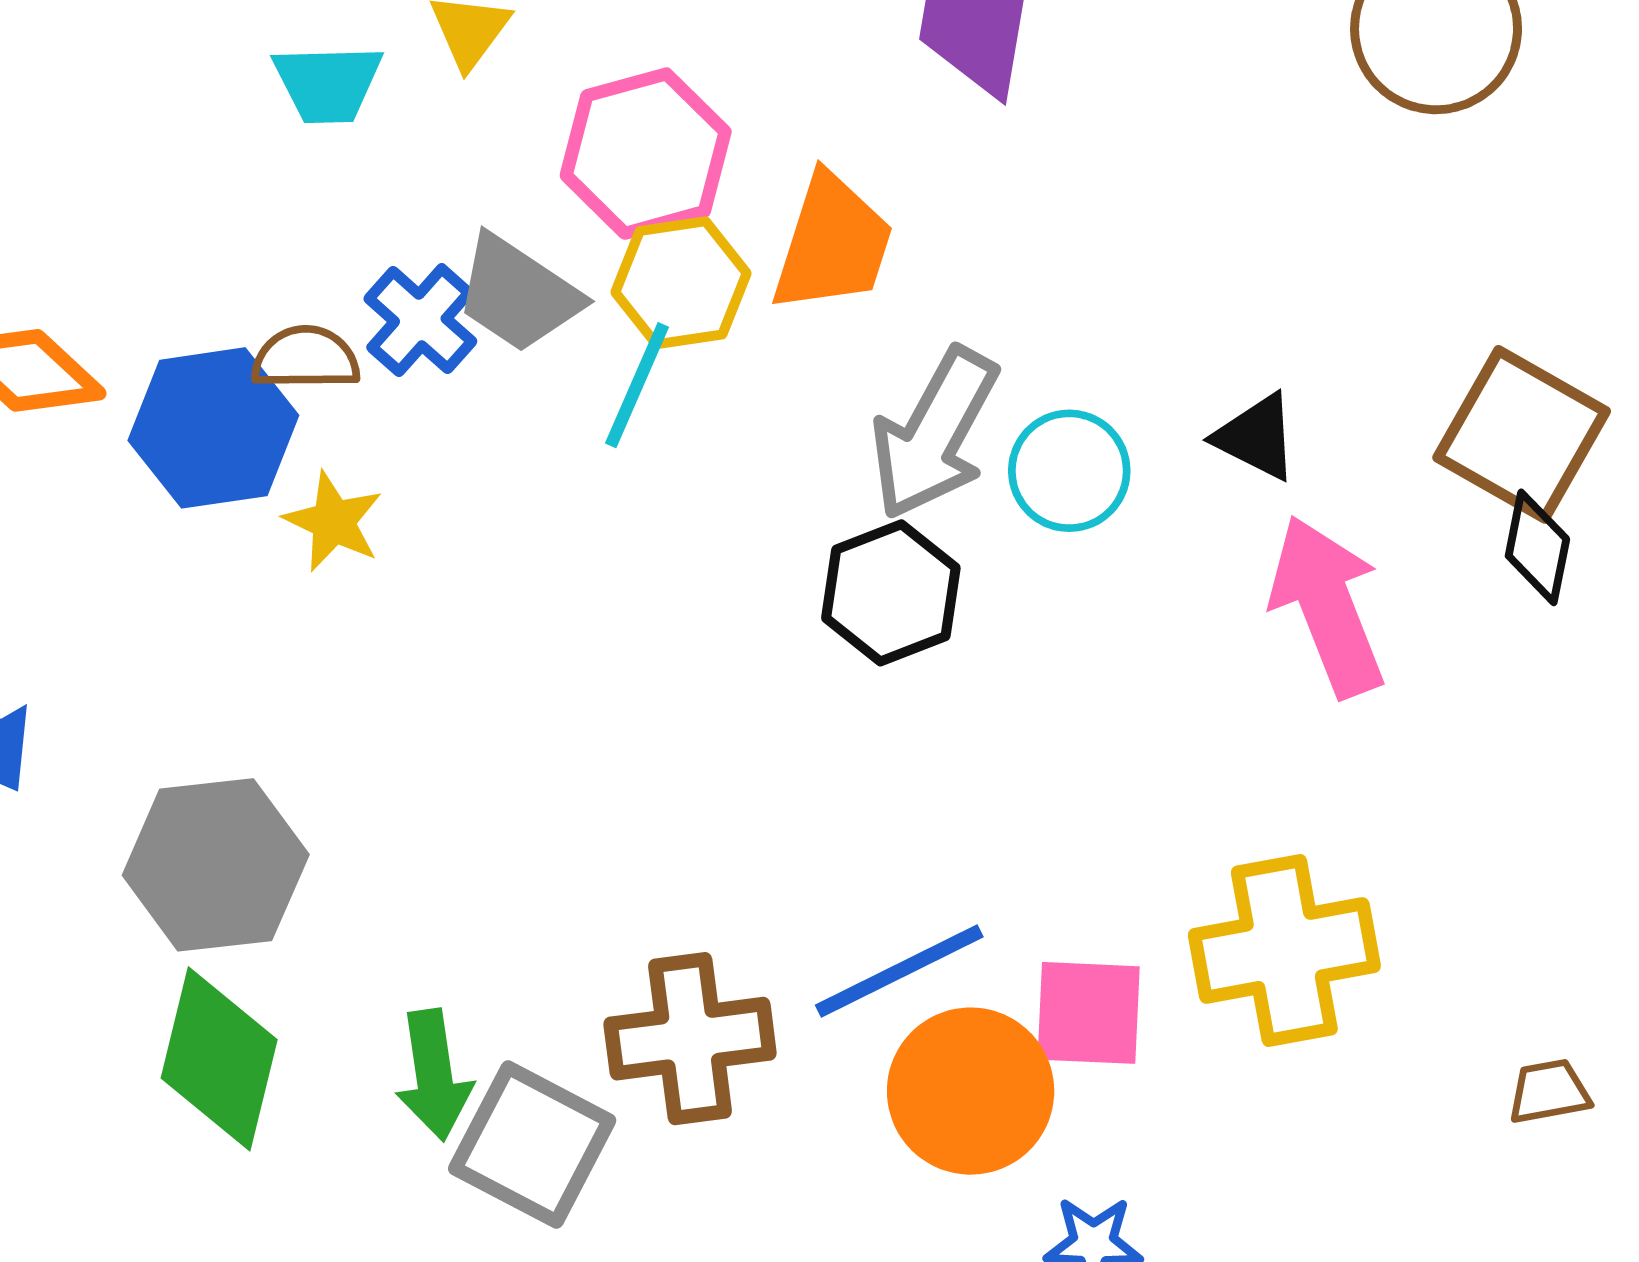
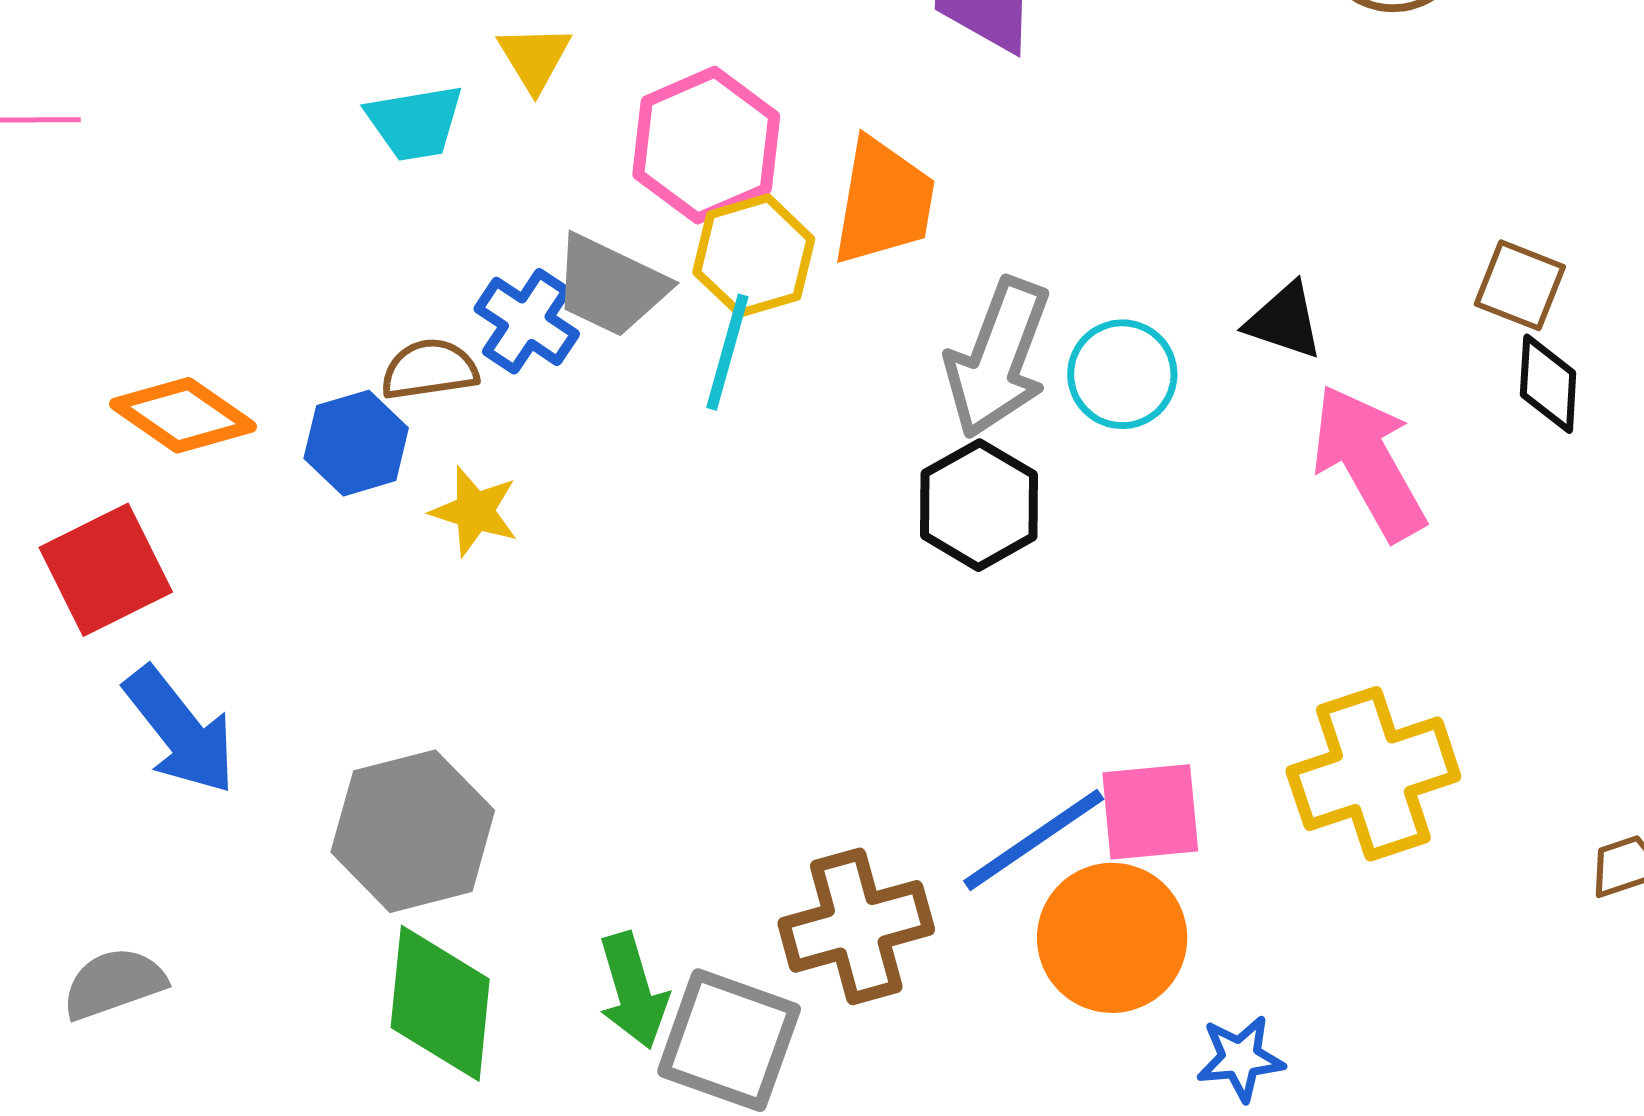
blue hexagon: (213, 428) -> (356, 443), size x0.7
brown square: (1522, 434) -> (1520, 285), size x0.6
pink square: (1089, 1013) -> (1150, 812), moved

